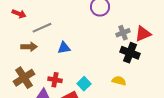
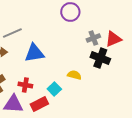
blue triangle: (64, 48) -> (34, 53), size x1.5
yellow semicircle: (119, 81) -> (74, 75), moved

